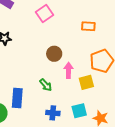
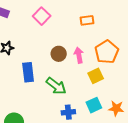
pink arrow: (68, 70) -> (79, 55), moved
green arrow: (46, 85) -> (56, 86), size x1.5
blue rectangle: (17, 98) -> (28, 72), moved

